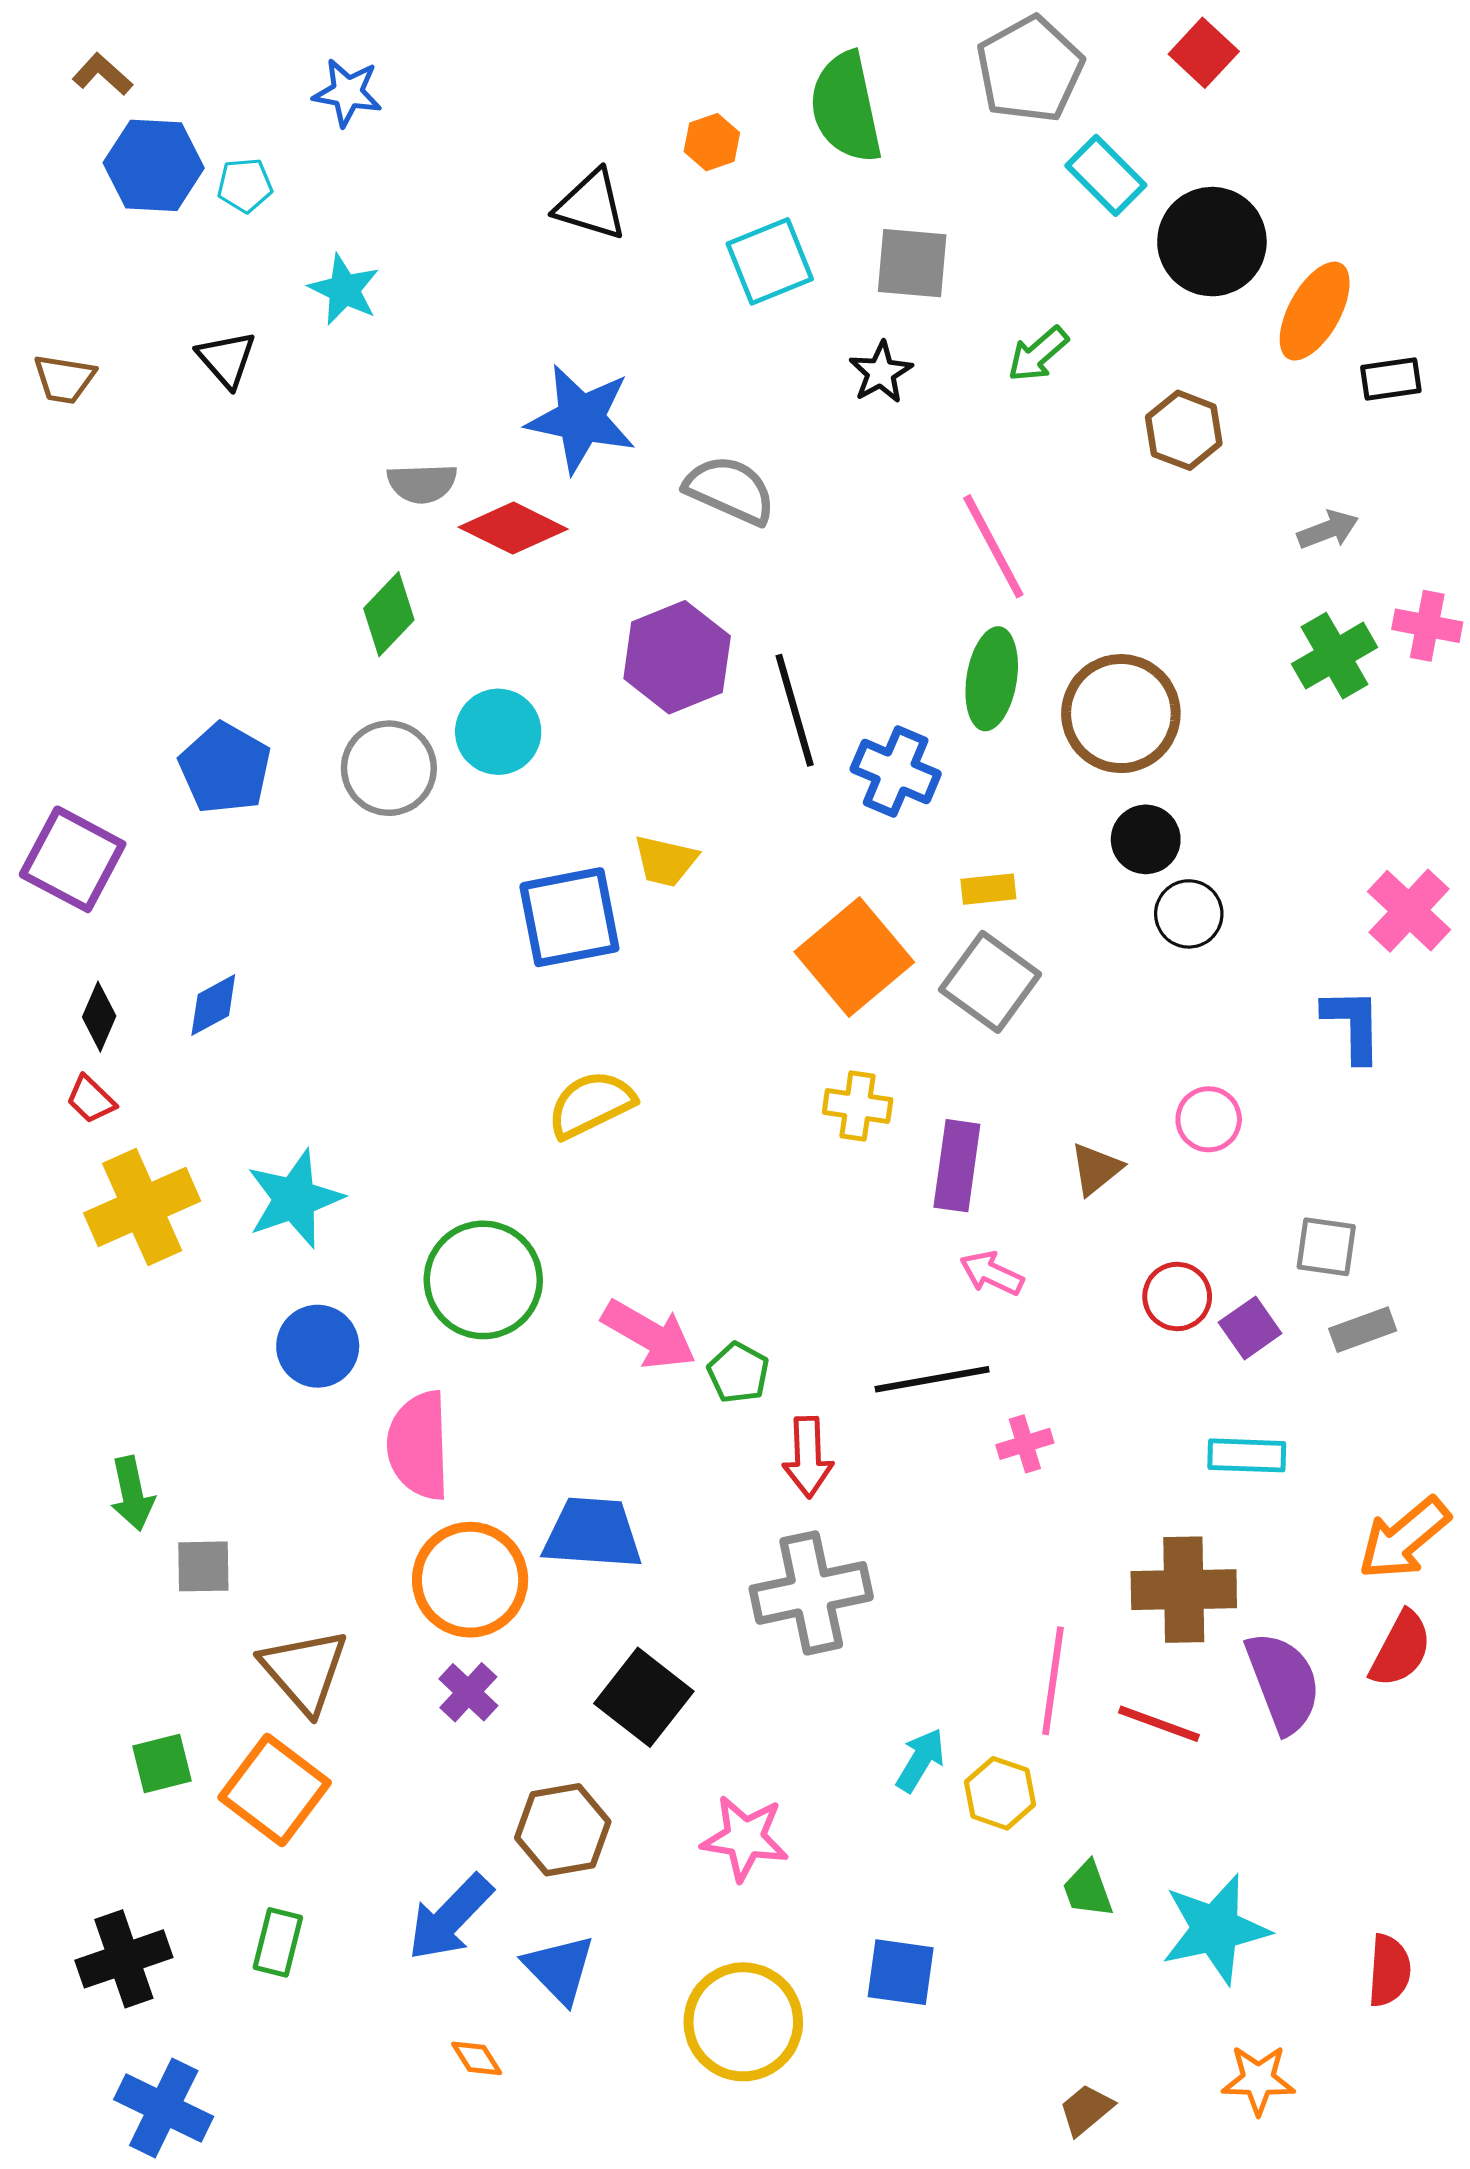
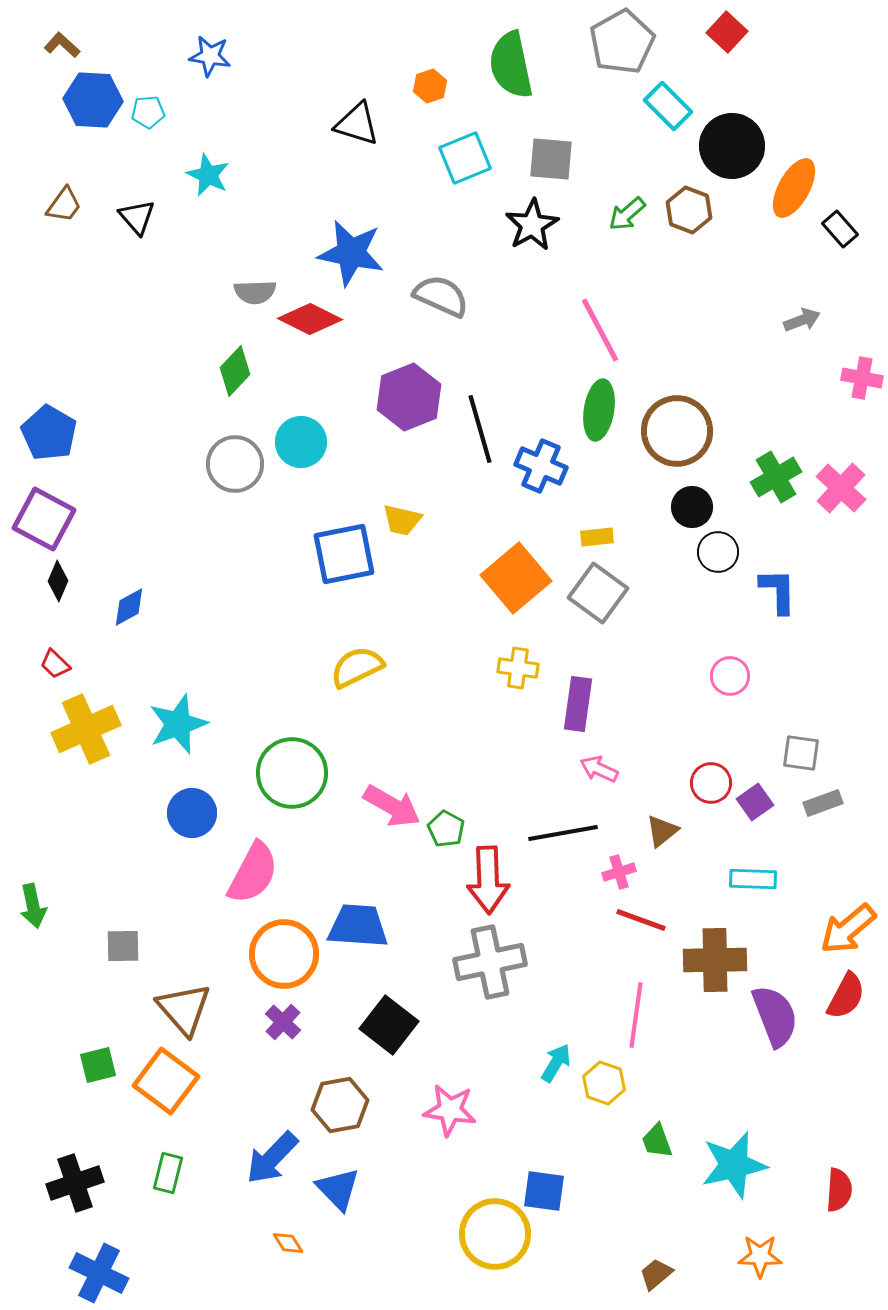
black star: (881, 372) -> (532, 225), size x1.4
brown trapezoid: (64, 379) -> (64, 205), moved, turned -63
black rectangle: (1391, 379) -> (840, 229), turned 57
brown hexagon: (1184, 430) -> (689, 210), moved
green cross: (1335, 656) -> (776, 477), moved
blue pentagon: (225, 768) -> (49, 433), moved
pink cross: (1409, 911) -> (841, 488), moved
black diamond: (99, 1017) -> (58, 581), moved
blue L-shape: (1353, 1025) -> (778, 591), moved
brown triangle: (1096, 1169) -> (662, 831), moved
pink semicircle: (419, 1446) -> (253, 873), turned -150
red arrow: (808, 1457) -> (488, 880), size x1.4
green arrow: (132, 1494) -> (33, 906), moved
red line: (1159, 1724) -> (641, 920), moved
yellow circle: (743, 2022) -> (495, 1234), moved

